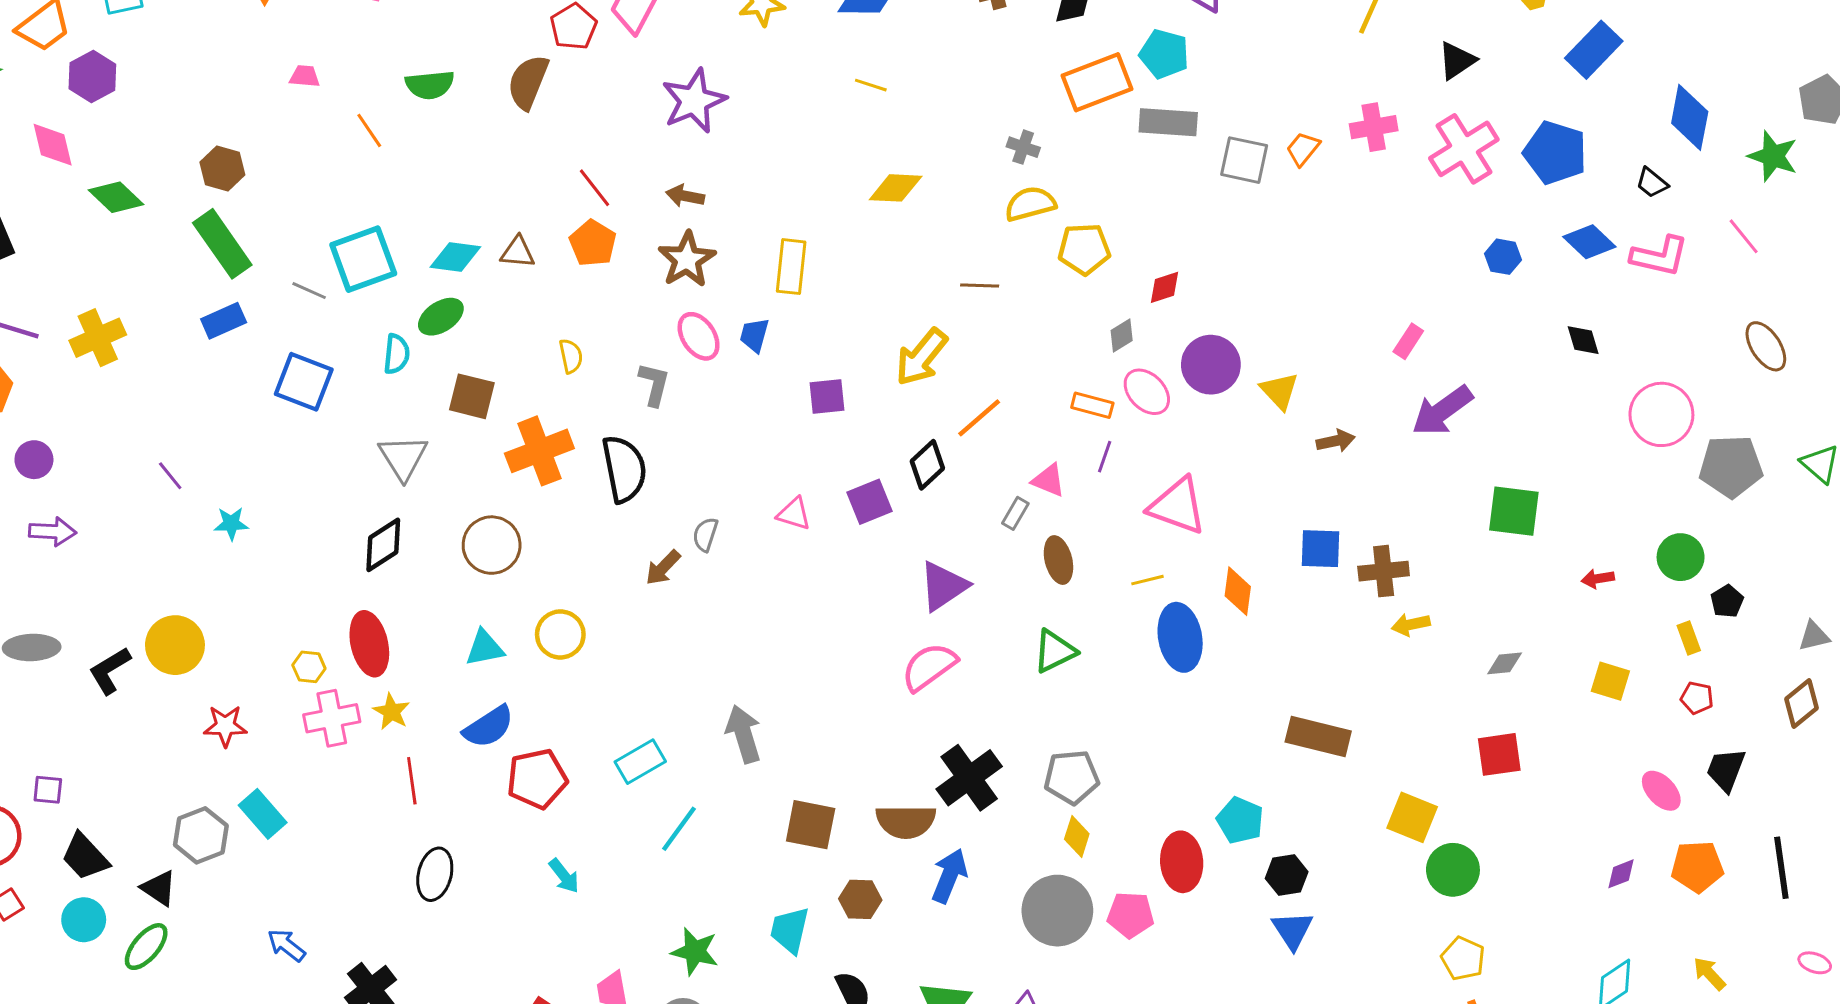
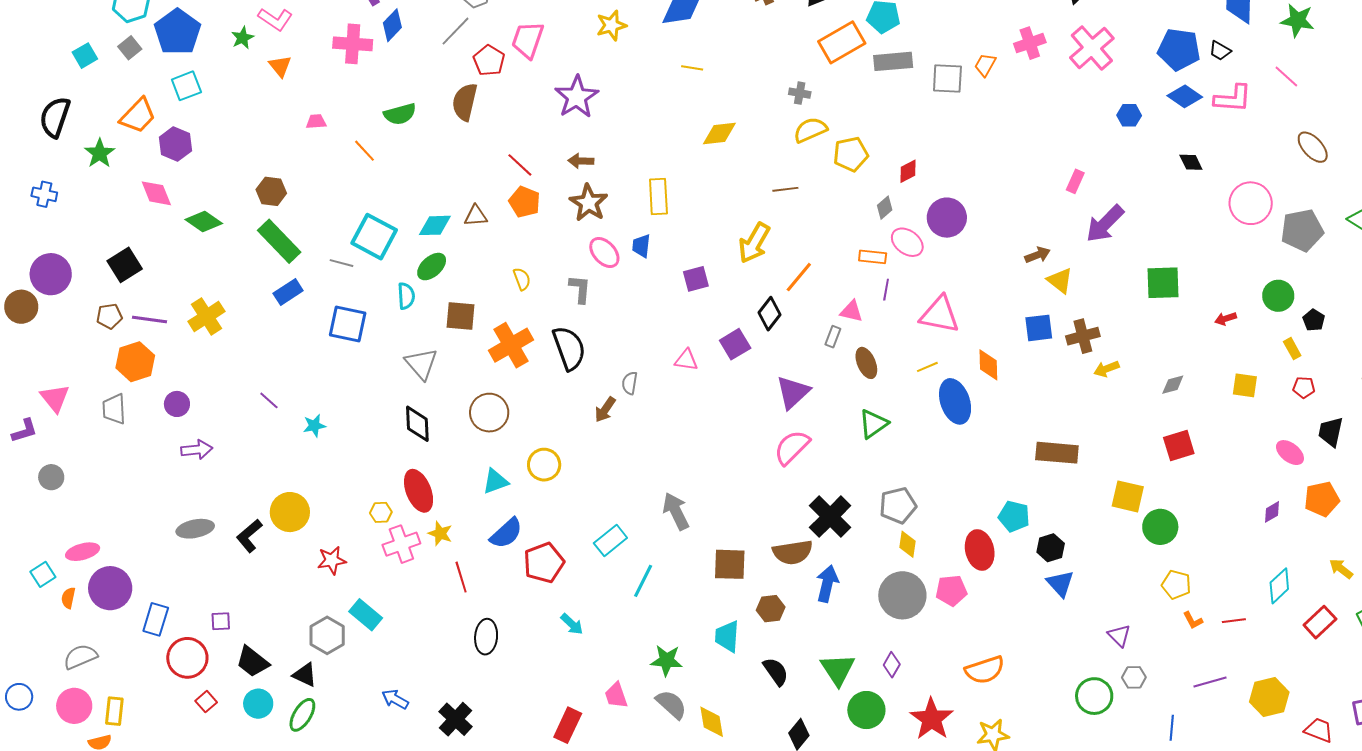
blue pentagon: (1555, 153) -> (1179, 49), moved
cyan square: (363, 259) -> (374, 237), turned -33
yellow triangle: (1279, 391) -> (1060, 281), moved
black diamond: (383, 545) -> (417, 424), turned -51

